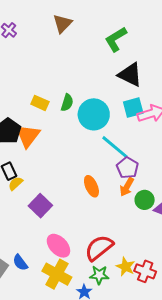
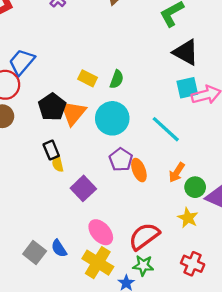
cyan circle: (94, 114) -> (112, 118), moved
purple pentagon: (127, 168) -> (121, 160), moved
yellow semicircle: (16, 183) -> (58, 164), turned -63
yellow star: (126, 267) -> (188, 218), moved

